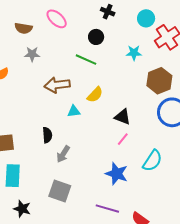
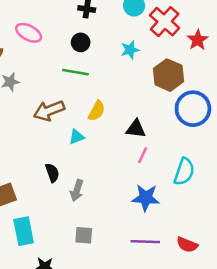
gray square: (60, 191) -> (84, 235), size x0.7

